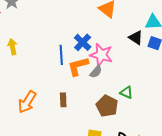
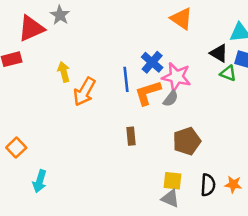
green triangle: (126, 92) -> (228, 73), moved
orange arrow: (27, 102) -> (84, 92), moved
brown pentagon: (107, 106) -> (187, 141), turned 30

